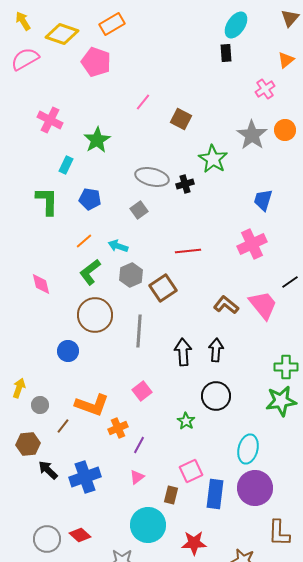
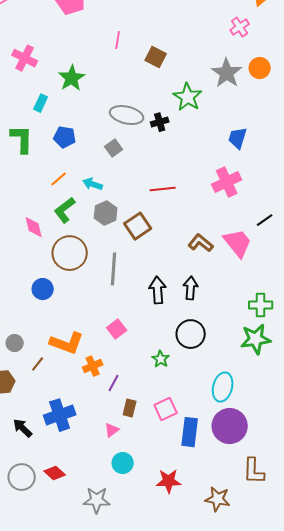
pink line: (143, 102) -> (118, 40), turned -30
pink diamond: (41, 284) -> (34, 227), moved
black arrow: (48, 470) -> (23, 428), moved
pink triangle: (137, 477) -> (112, 430), moved
brown rectangle: (171, 495) -> (130, 408), moved
cyan circle: (148, 525) -> (123, 463), size x0.6

